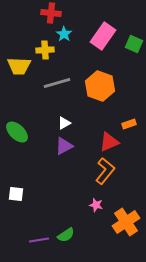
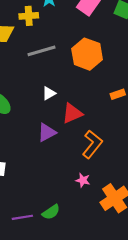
red triangle: (109, 142) -> (72, 113), moved
purple triangle: (64, 146) -> (47, 133), moved

